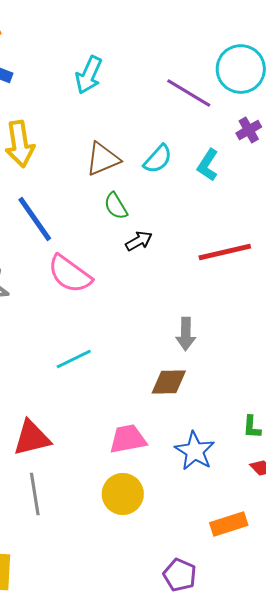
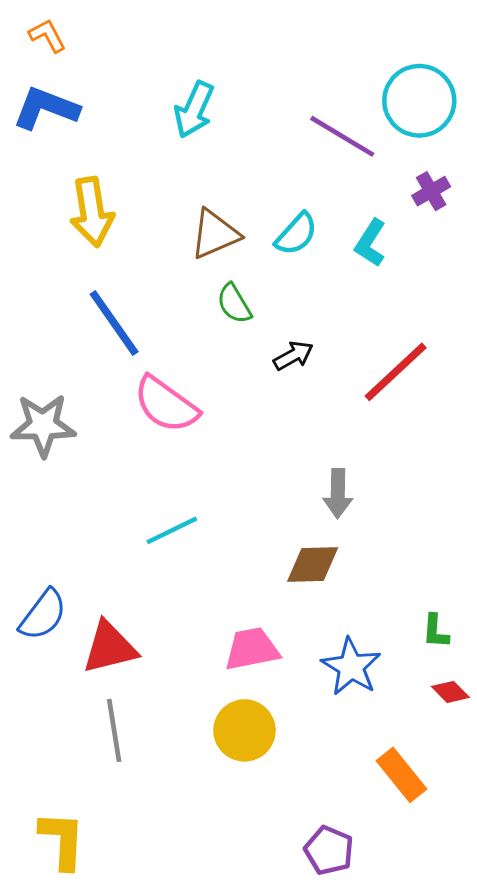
black arrow: (139, 241) -> (293, 356), moved
red line: (225, 252) -> (396, 372), turned -30
orange rectangle: (229, 524) -> (402, 775), turned 69

